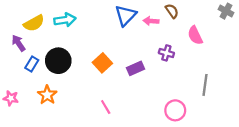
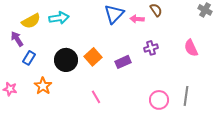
pink semicircle: (195, 35) -> (191, 48), moved
purple cross: (166, 53) -> (151, 48), turned -32
black circle: (58, 61) -> (66, 60), moved
gray line: (205, 85) -> (186, 96), moved

